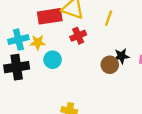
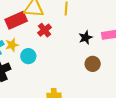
brown circle: (110, 65) -> (93, 64), moved

